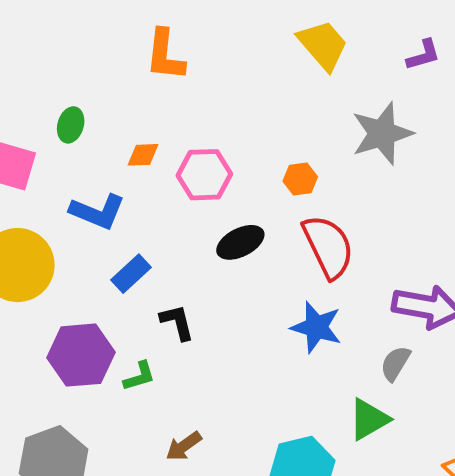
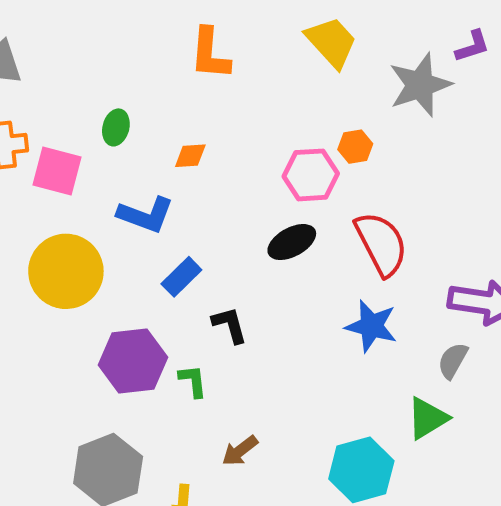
yellow trapezoid: (323, 45) -> (331, 42), moved
gray star: (382, 134) -> (420, 85), moved
pink hexagon: (204, 175) -> (311, 175), moved
orange hexagon: (300, 179) -> (355, 147), moved
green L-shape: (139, 376) -> (193, 381), turned -78

